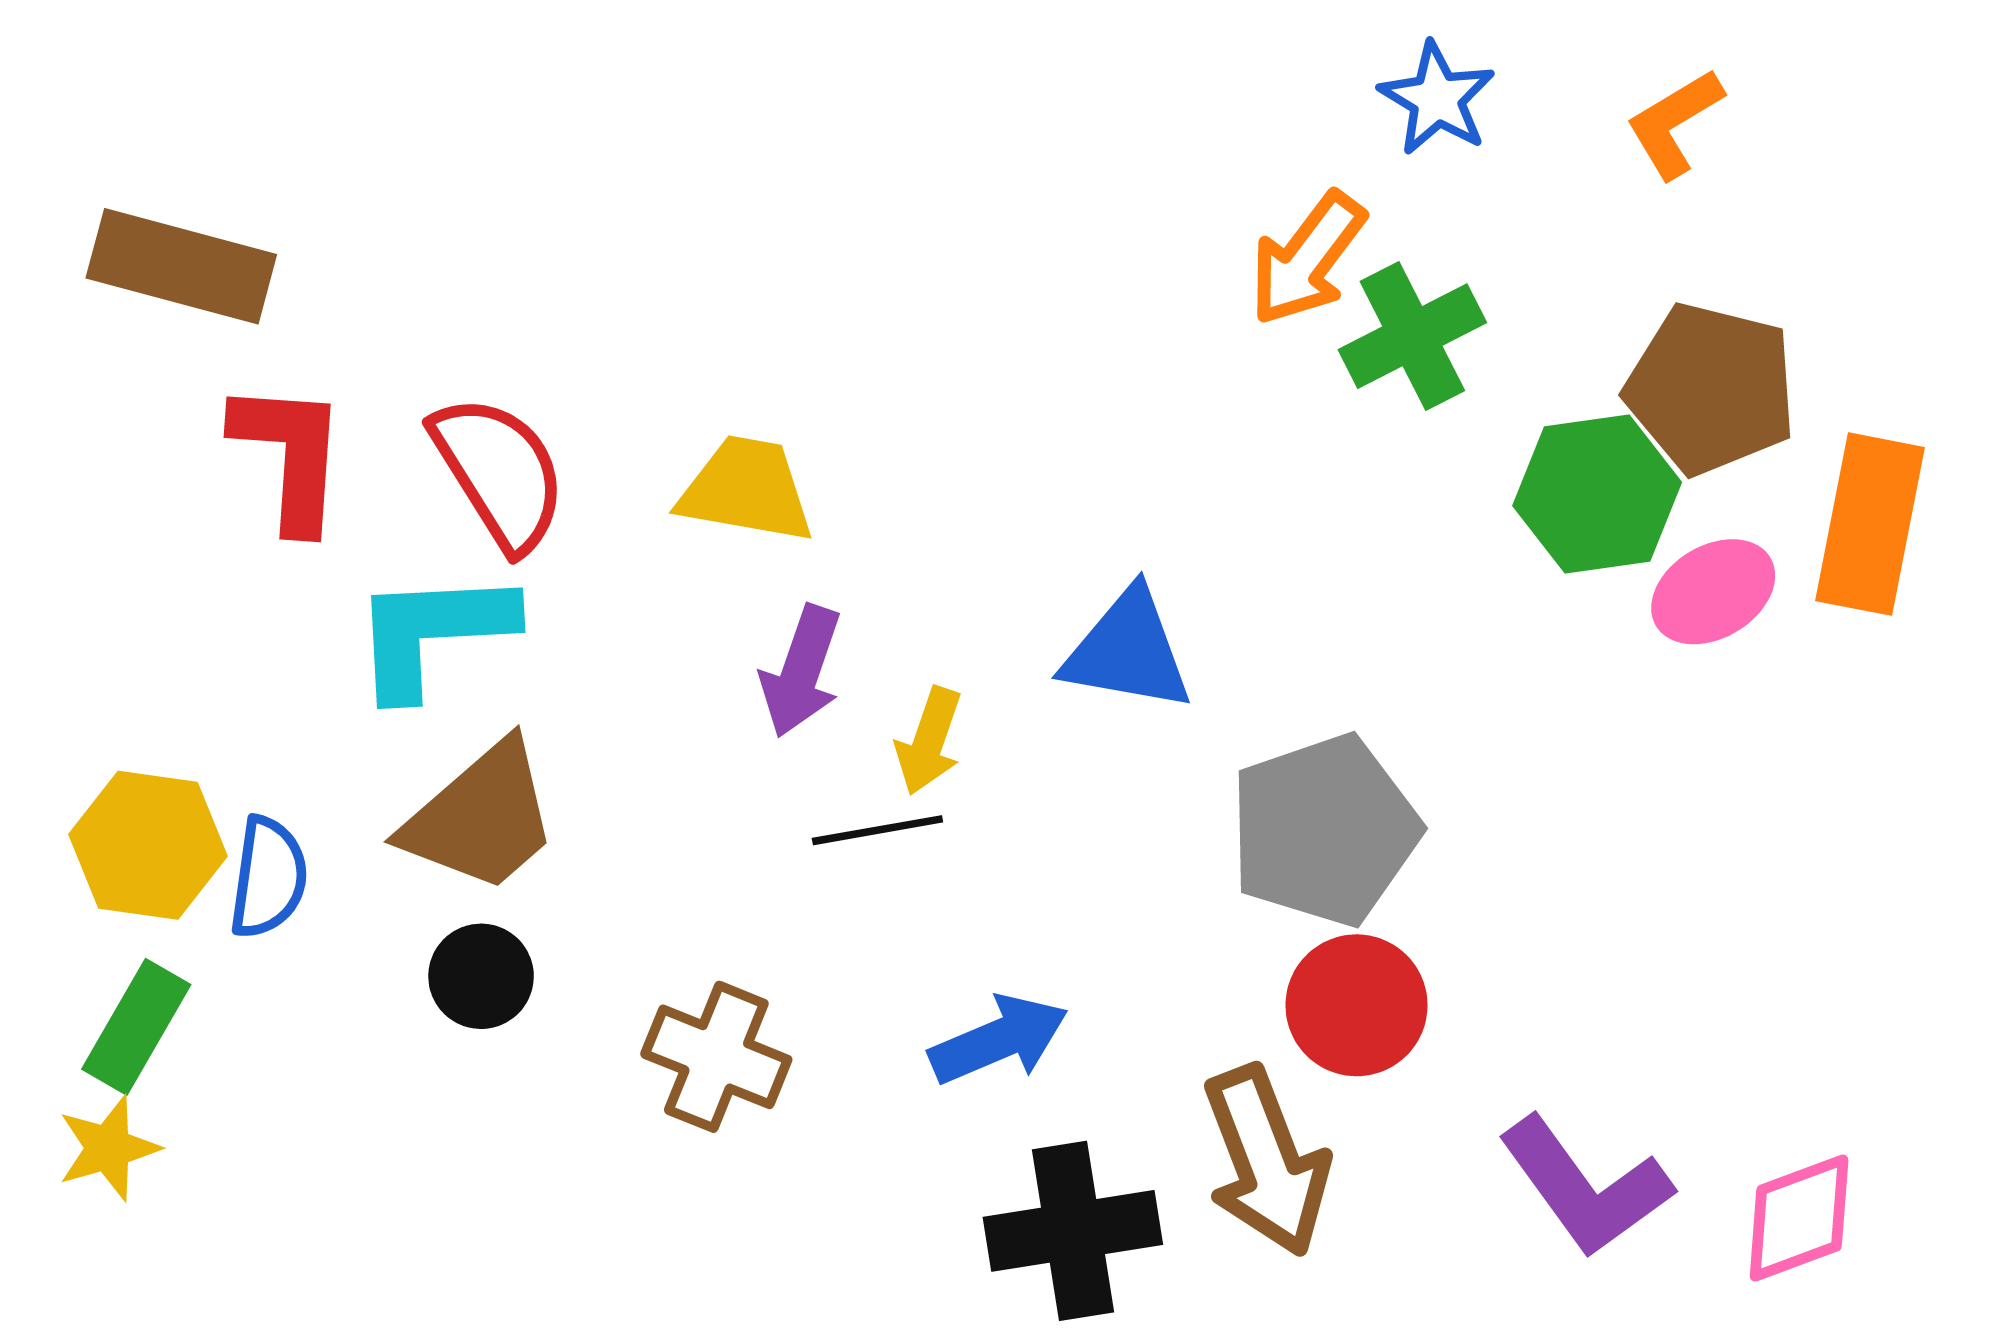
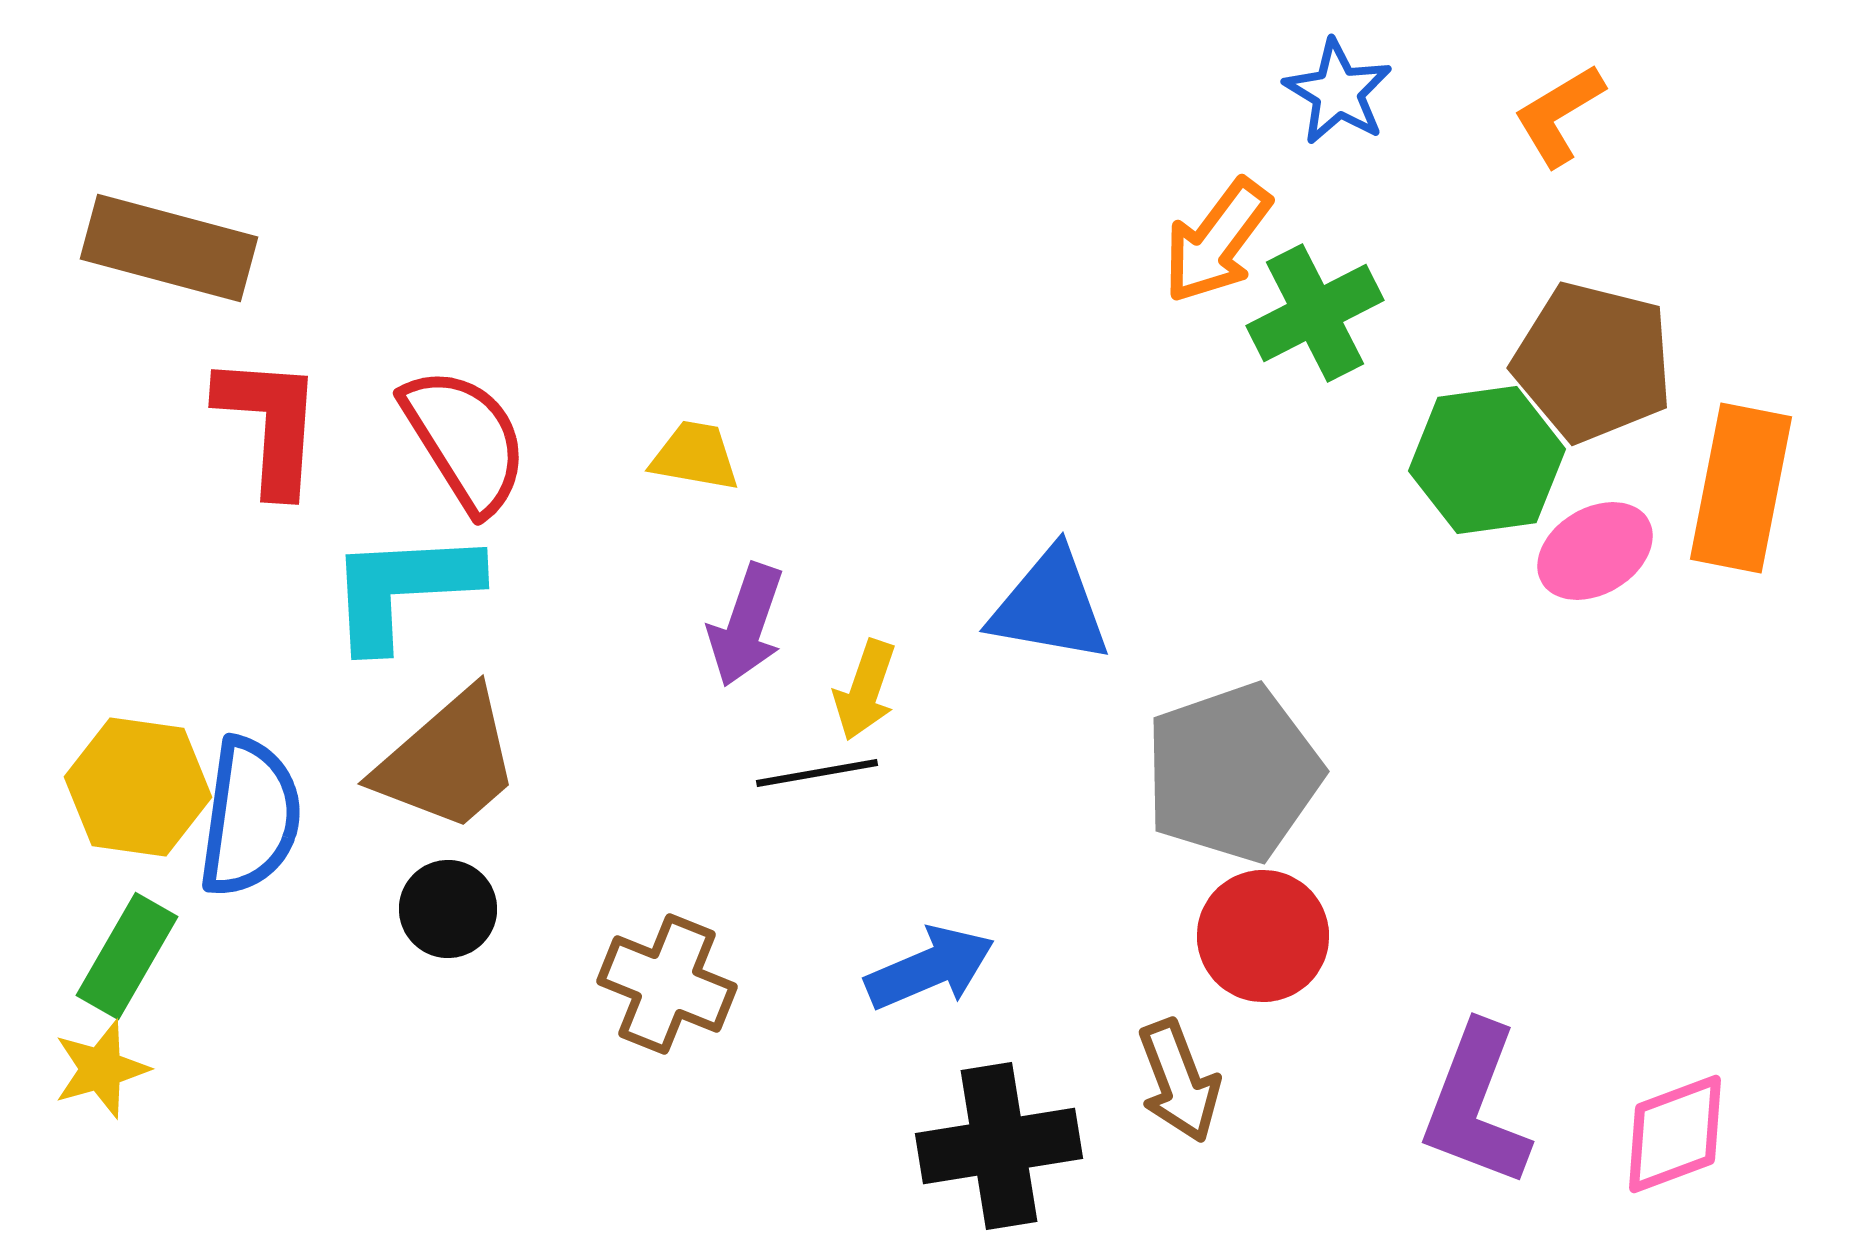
yellow trapezoid: (746, 490) -> (695, 456), size x0.7
blue semicircle: (268, 877) -> (250, 817), size x1.4
brown arrow: (1266, 1161) -> (1179, 1081), size x0.7
purple L-shape: (1585, 1187) -> (1476, 1105), turned 57

